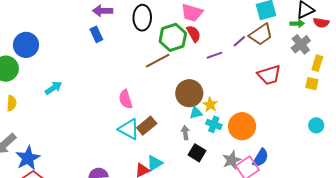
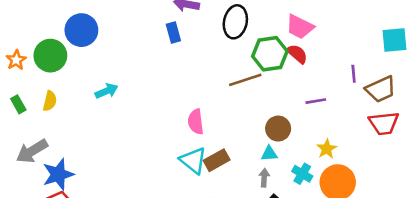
red semicircle: (194, 34) -> (297, 54), turned -30
brown trapezoid: (261, 34) -> (381, 89), moved
purple line: (239, 41) -> (354, 74), turned -64
purple line: (214, 55) -> (316, 101), moved
brown circle: (189, 93) -> (278, 129), size x0.7
yellow star: (210, 105) -> (327, 149), moved
cyan triangle: (196, 113) -> (269, 154), moved

